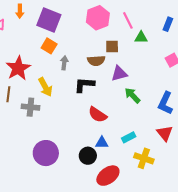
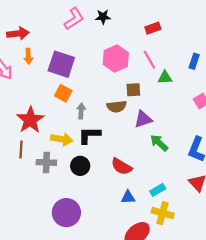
black L-shape: (84, 85) -> (89, 135), moved
yellow arrow: (45, 87) -> (62, 139), turned -48
black circle: (88, 156) -> (80, 166), moved
yellow cross: (144, 158) -> (163, 213), moved

